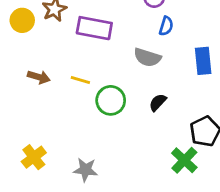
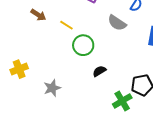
black semicircle: (158, 102) -> (99, 71), moved
gray star: (85, 170) -> (52, 88), turned 30

